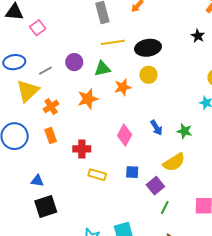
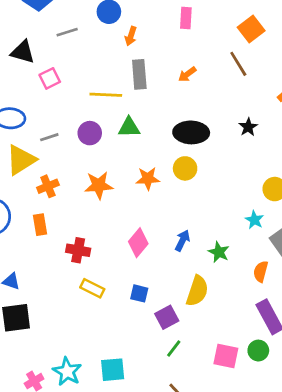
black star: (198, 36) -> (248, 127), moved
yellow line: (113, 42) -> (106, 95), moved
green triangle: (102, 69) -> (129, 127), moved
blue arrow: (156, 128) -> (182, 241), turned -133
yellow semicircle: (174, 162) -> (197, 291), turned -50

